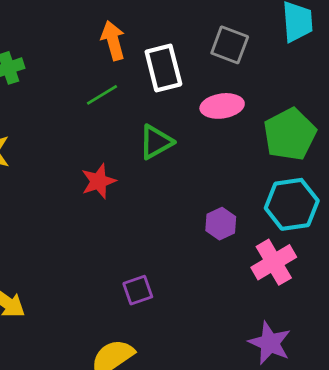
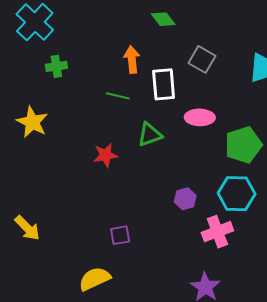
gray square: (230, 45) -> (202, 59), moved
green line: (102, 95) -> (118, 96), turned 35

